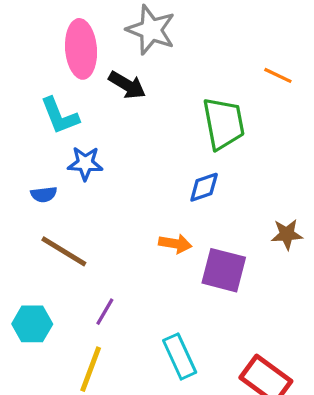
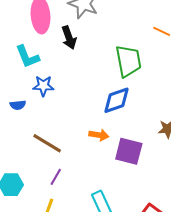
black arrow: (127, 85) -> (69, 38), turned 40
blue diamond: (204, 187) -> (116, 100), size x1.4
brown line: (64, 251) -> (47, 143), moved

